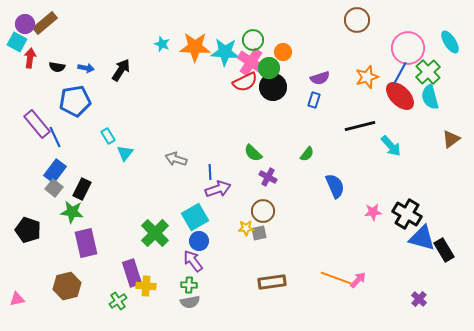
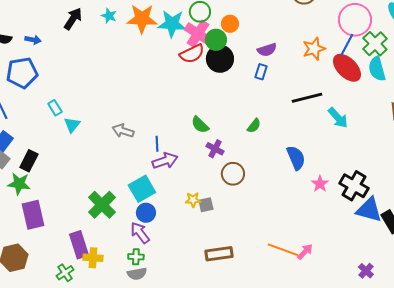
black arrow: (121, 70) -> (73, 19), moved
blue semicircle: (335, 186) -> (296, 158), moved
brown circle: (263, 211) -> (233, 174), moved
pink star: (373, 212) -> (320, 184), turned -30

